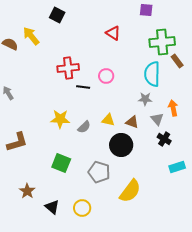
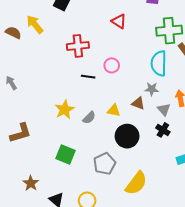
red cross: (68, 68) -> (78, 46), moved
yellow star: (60, 119) -> (65, 109), turned -30
brown triangle: (132, 122) -> (138, 103), moved
black cross: (164, 139) -> (163, 130), moved
gray pentagon: (99, 172) -> (104, 164), turned 30

